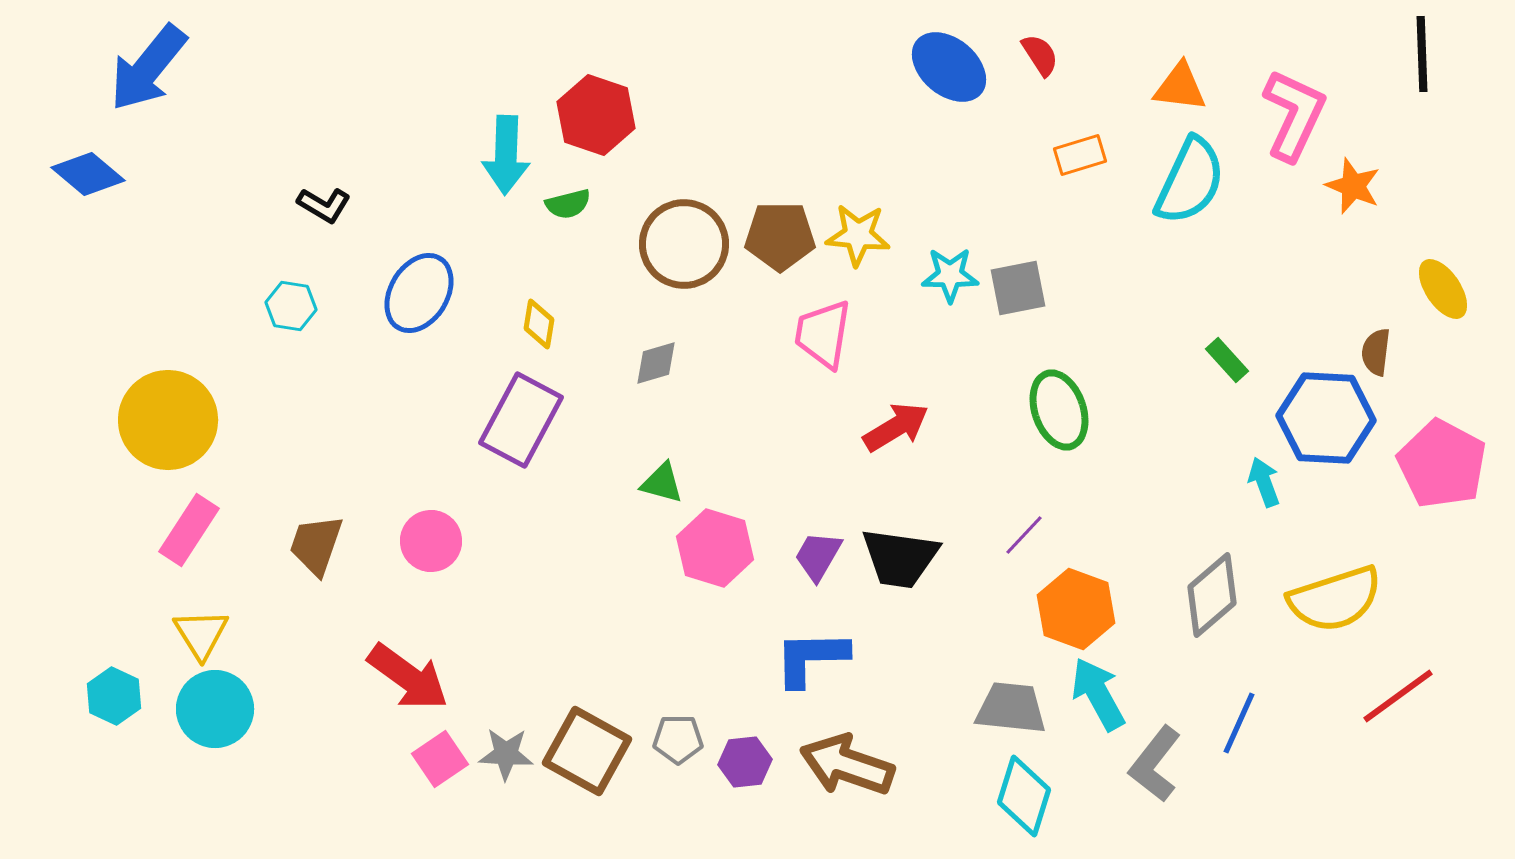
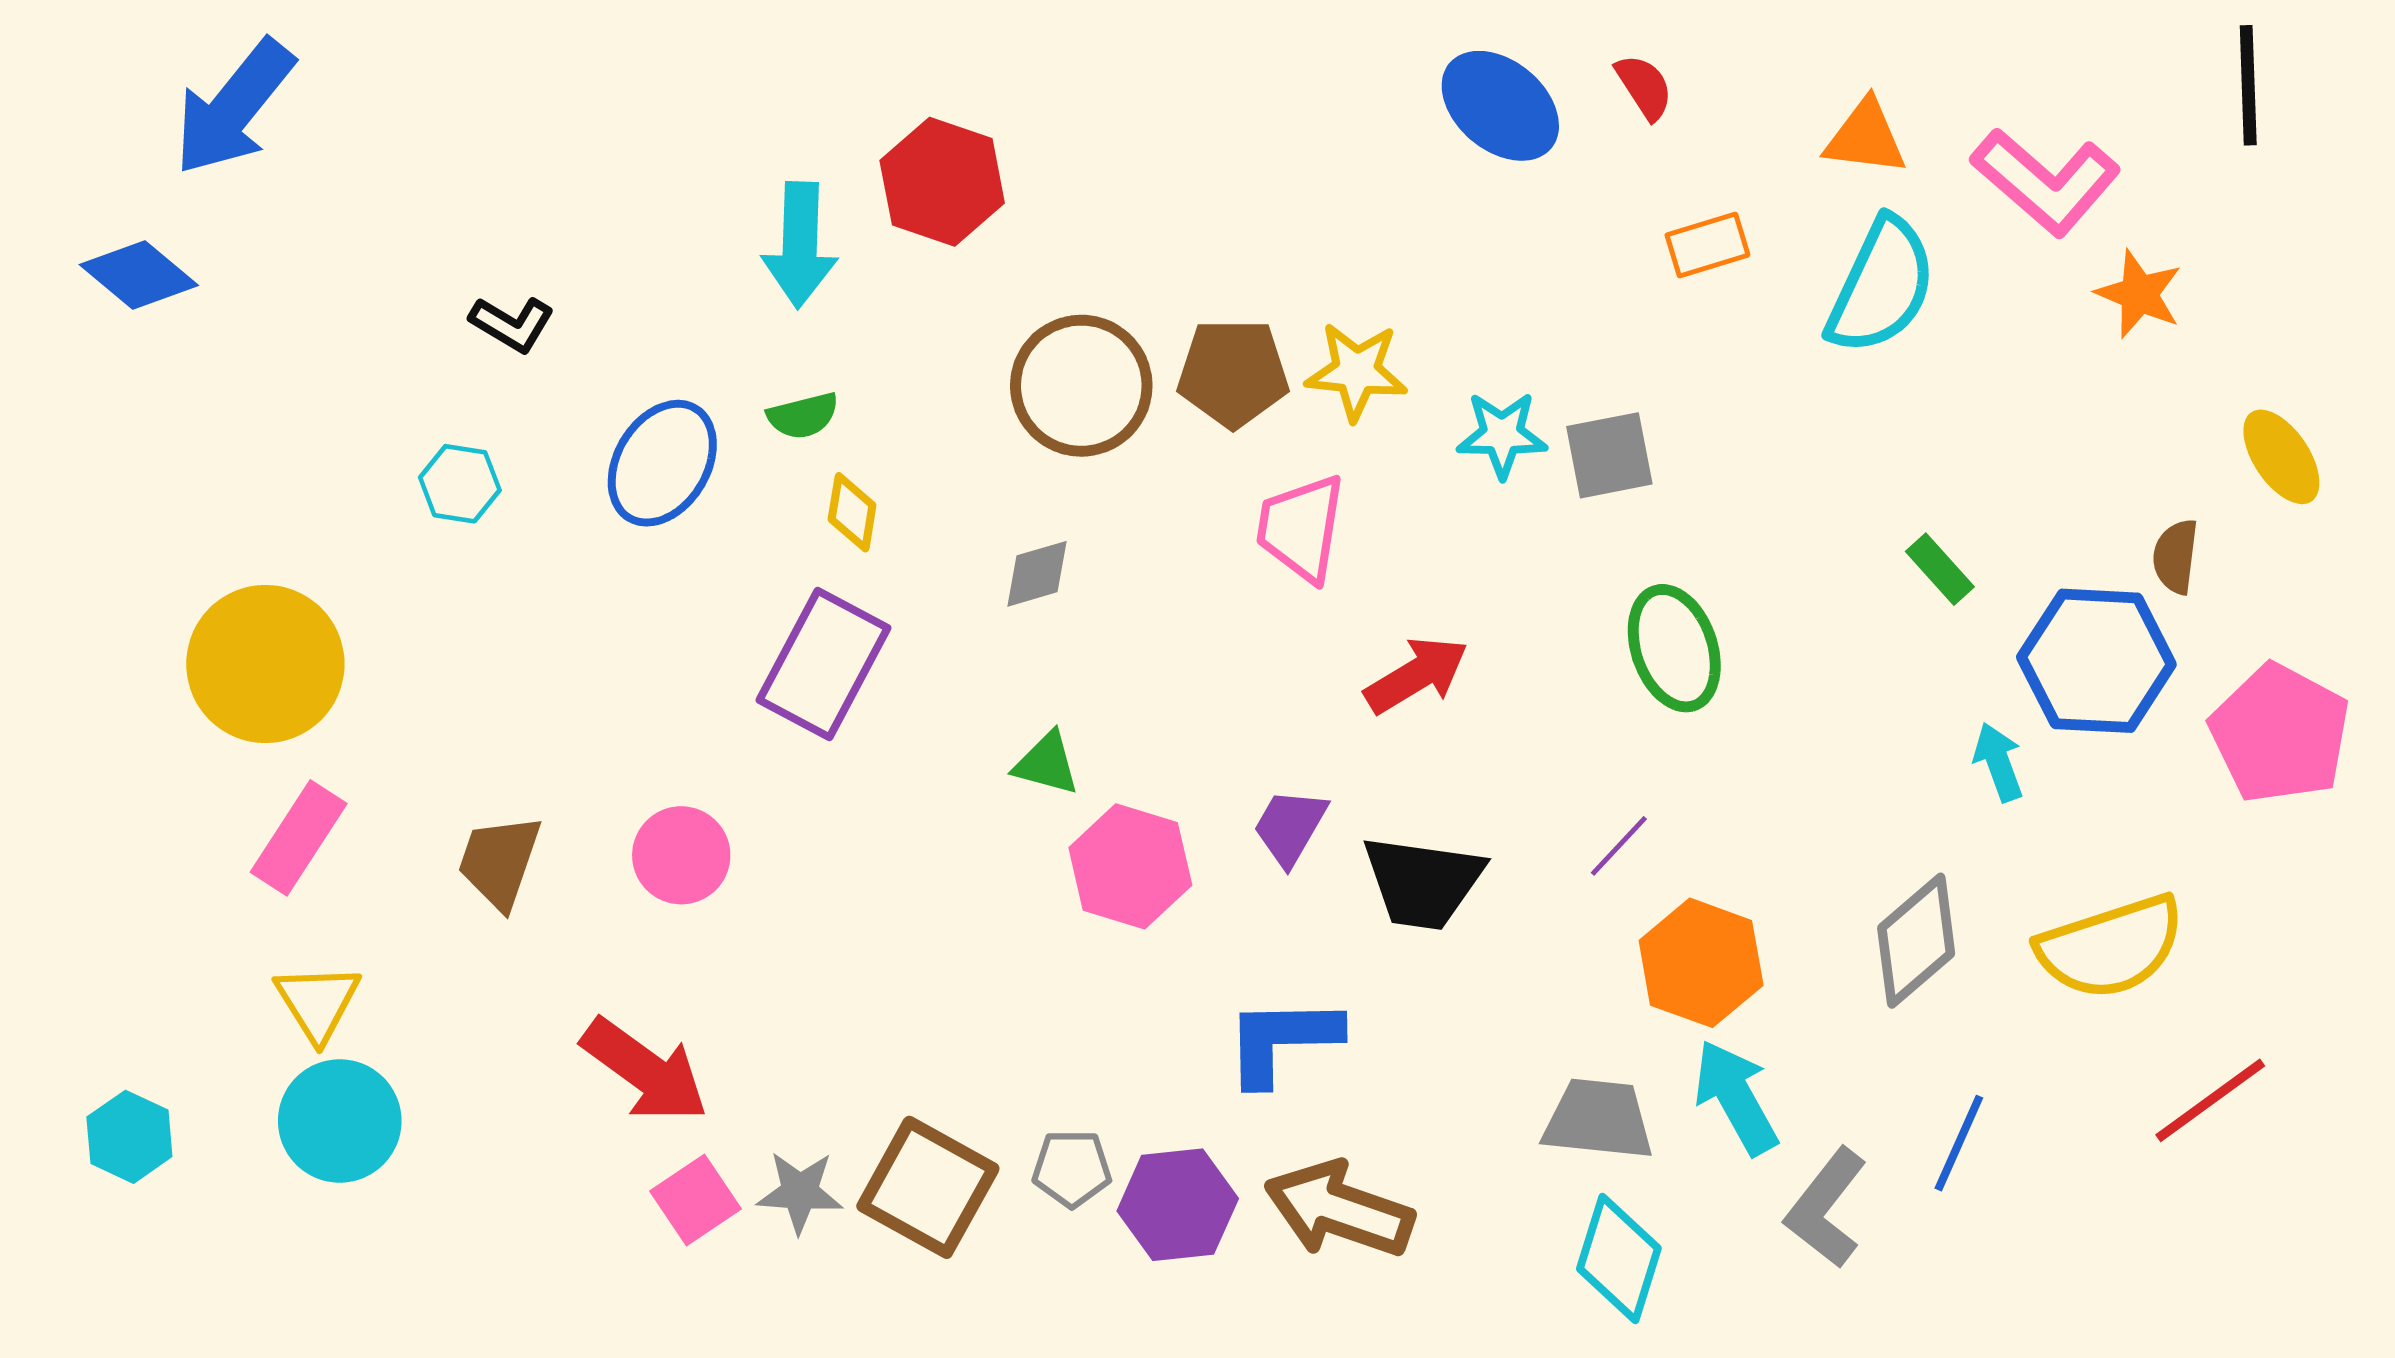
pink L-shape: (1294, 115) -> (2046, 182), turned 106
green semicircle: (568, 204) -> (803, 416), moved
purple trapezoid: (818, 556) -> (1290, 827), moved
cyan hexagon: (114, 696) -> (129, 1137), moved
purple hexagon: (745, 762) -> (1178, 1205), size x1.4

